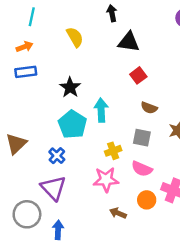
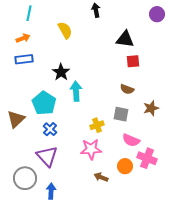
black triangle: (129, 42) -> (125, 39), moved
red square: (138, 75) -> (133, 61), moved, turned 32
cyan arrow: (101, 110) -> (76, 91), moved
cyan pentagon: (72, 125) -> (44, 103), moved
pink semicircle: (142, 169) -> (131, 140), moved

